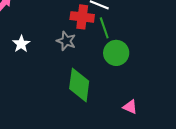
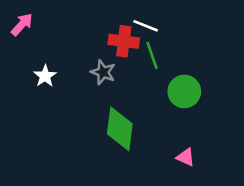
green circle: (116, 53) -> (184, 91), moved

